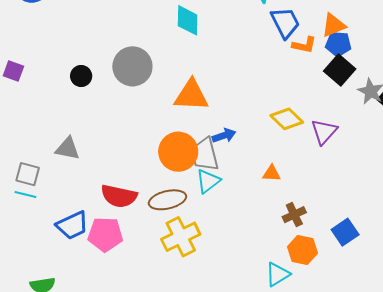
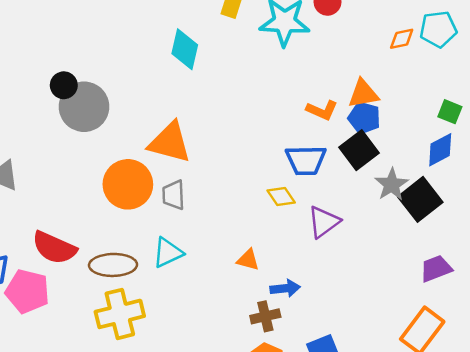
blue trapezoid: (285, 23) -> (306, 160), moved, turned 104
gray circle: (132, 66) -> (84, 107), moved
black circle: (81, 76) -> (64, 85), moved
yellow diamond: (287, 119) -> (281, 197), size x0.7
blue arrow: (224, 136) -> (285, 288), moved
orange circle: (178, 152) -> (128, 184), moved
gray trapezoid: (205, 154) -> (174, 195), moved, size x0.7

